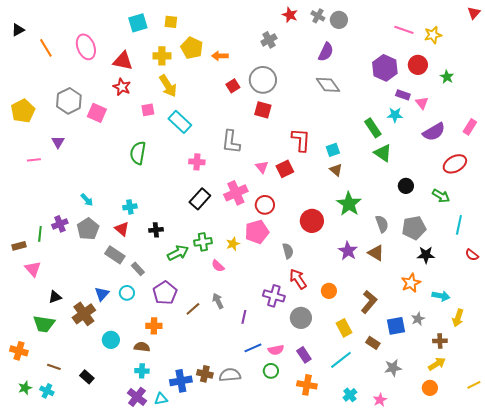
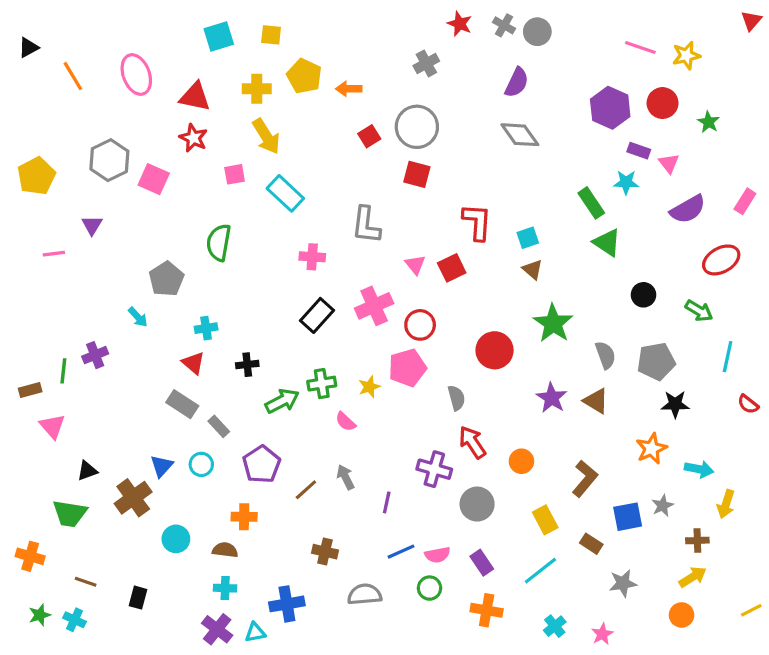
gray pentagon: (88, 229) -> (166, 279), moved
brown cross: (205, 374) -> (325, 552), moved
black rectangle: (87, 377) -> (138, 598), turned 64

